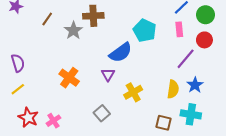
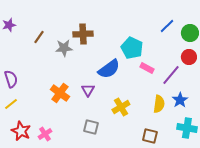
pink rectangle: (179, 29) -> (147, 68), moved, turned -56
gray star: (73, 30) -> (64, 48), turned 30
purple triangle: (108, 75) -> (88, 90), moved
gray square: (102, 113) -> (91, 127), turned -35
cyan cross: (191, 114) -> (187, 128), moved

